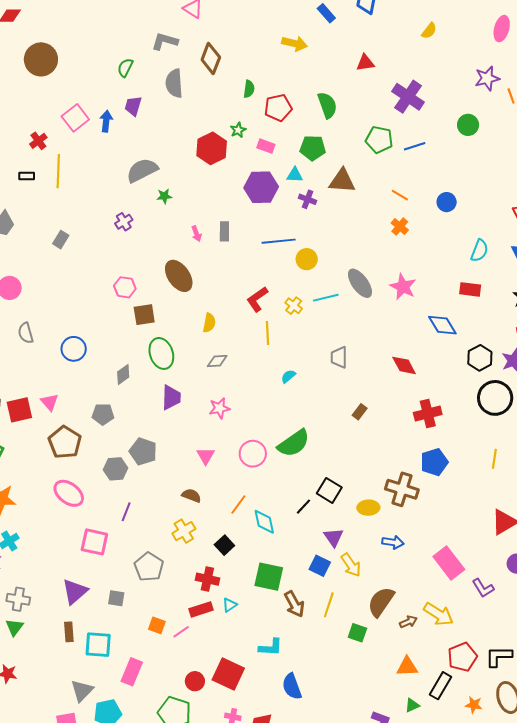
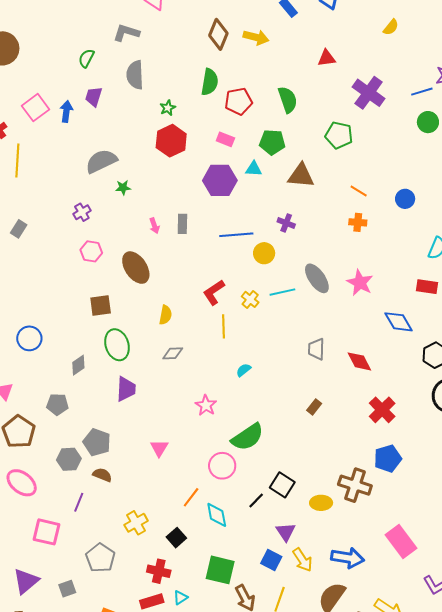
brown diamond: (211, 58) -> (218, 34), moved
green semicircle: (249, 89) -> (210, 82), size x1.5
green star: (238, 130) -> (168, 108), moved
blue line: (415, 146) -> (422, 92), moved
purple cross: (308, 199) -> (286, 223), moved
orange cross: (400, 227) -> (358, 222), turned -36
pink hexagon: (125, 287) -> (91, 251), moved
gray trapezoid: (339, 357) -> (316, 349), moved
pink star: (219, 408) -> (206, 405), moved, turned -30
red cross: (428, 413) -> (382, 410), turned -32
pink circle: (253, 454) -> (222, 466), moved
brown semicircle: (191, 496) -> (102, 475), moved
blue arrow: (393, 542) -> (348, 558), moved, size x1.5
pink rectangle: (449, 563) -> (401, 541), moved
gray square: (116, 598) -> (67, 589), turned -30

